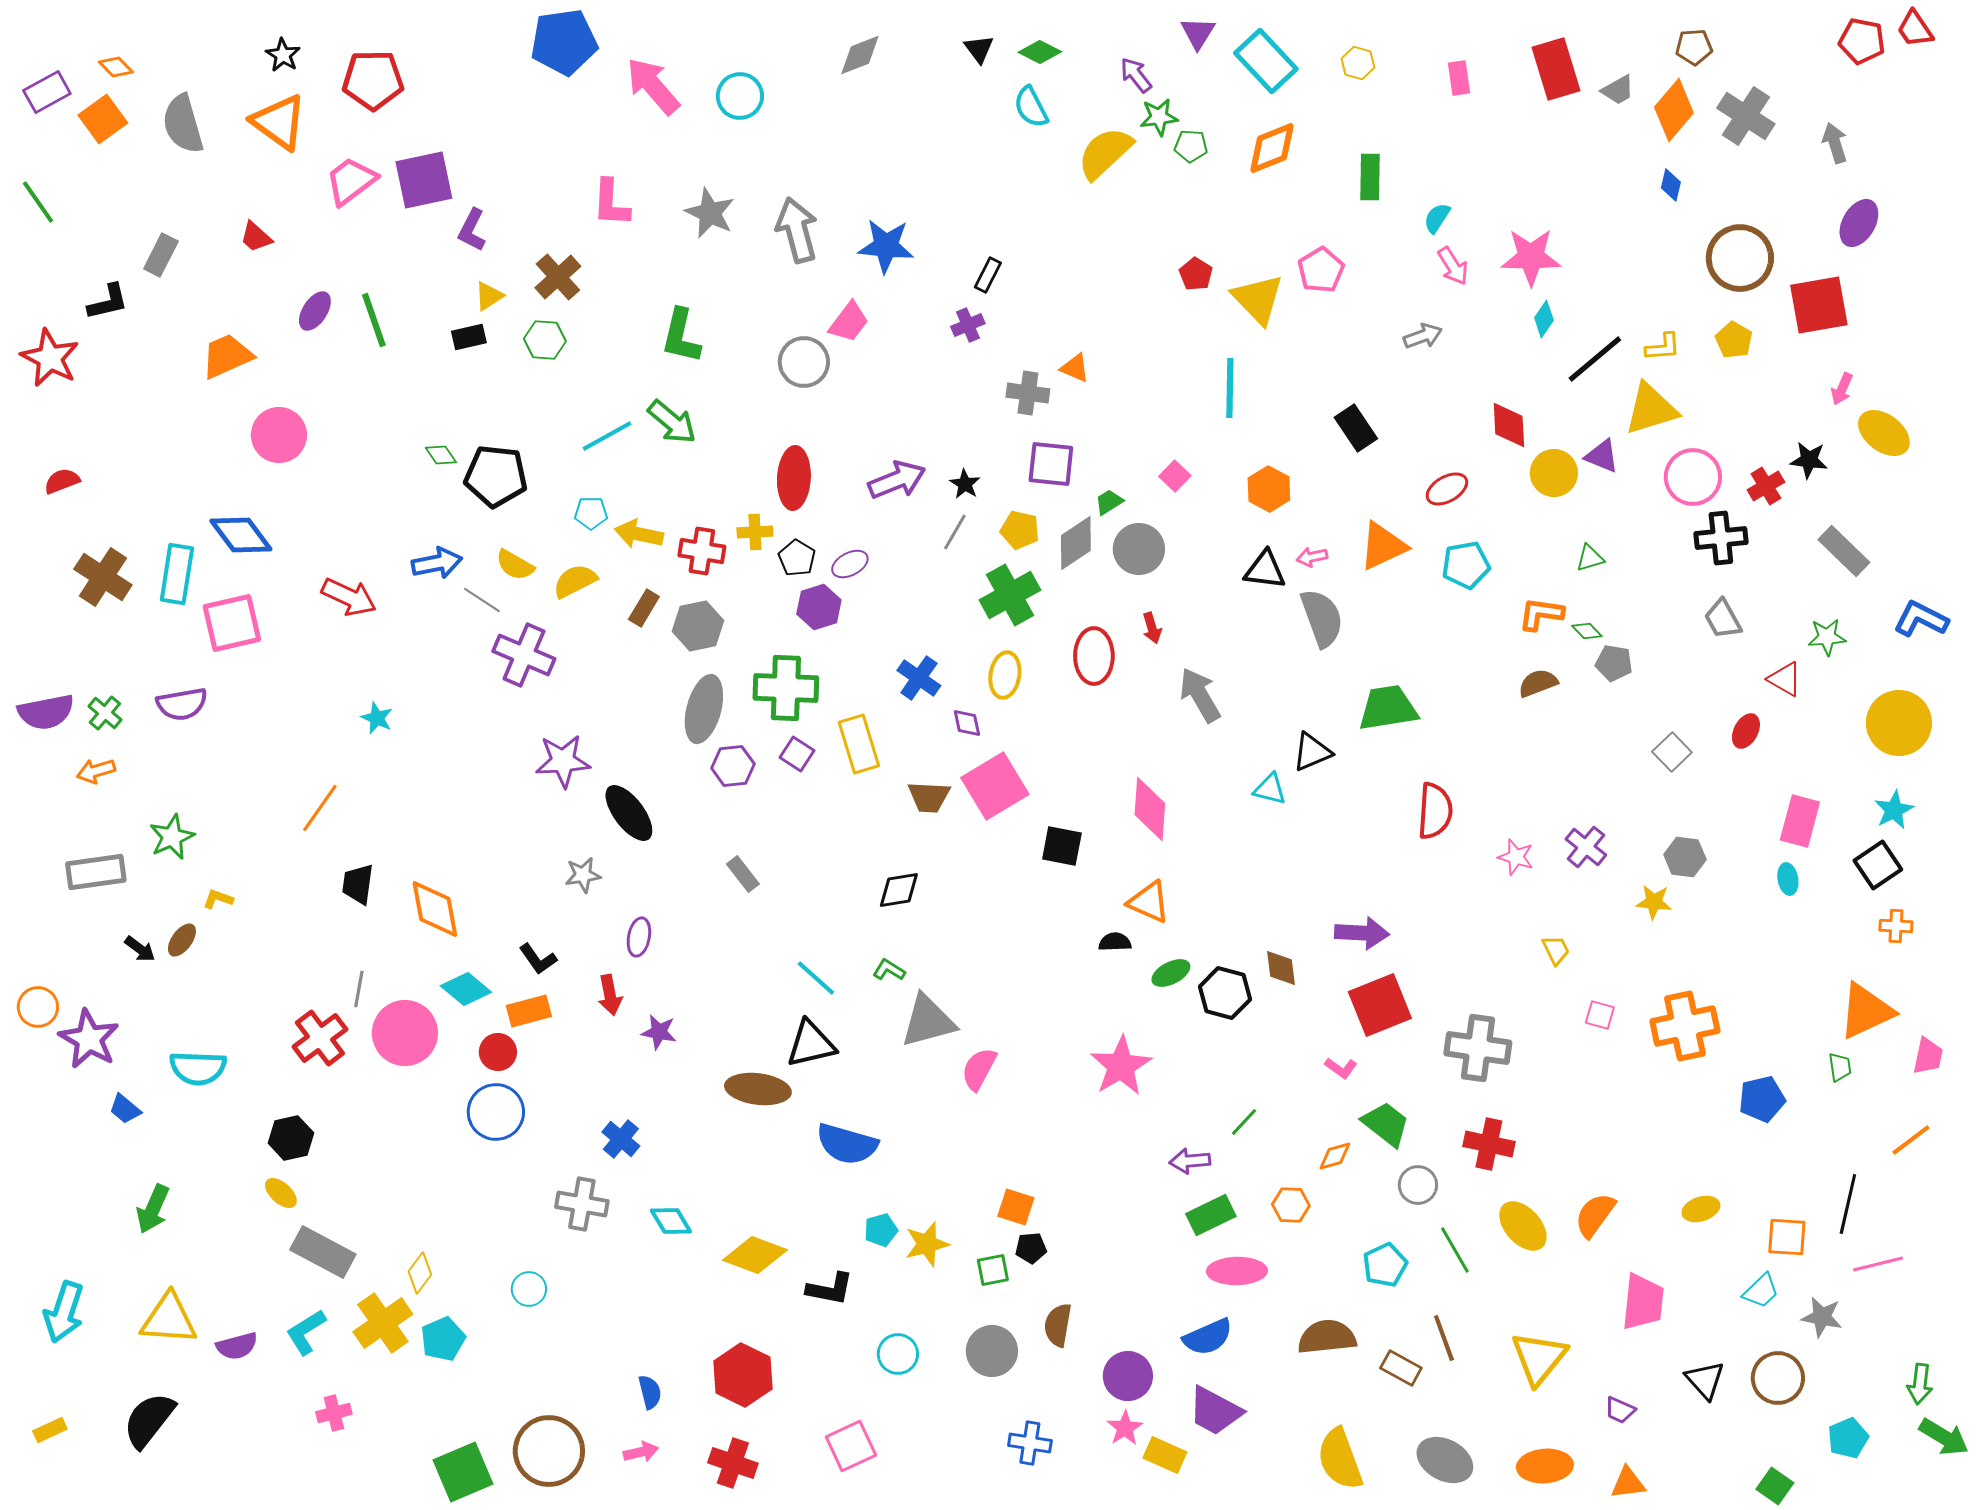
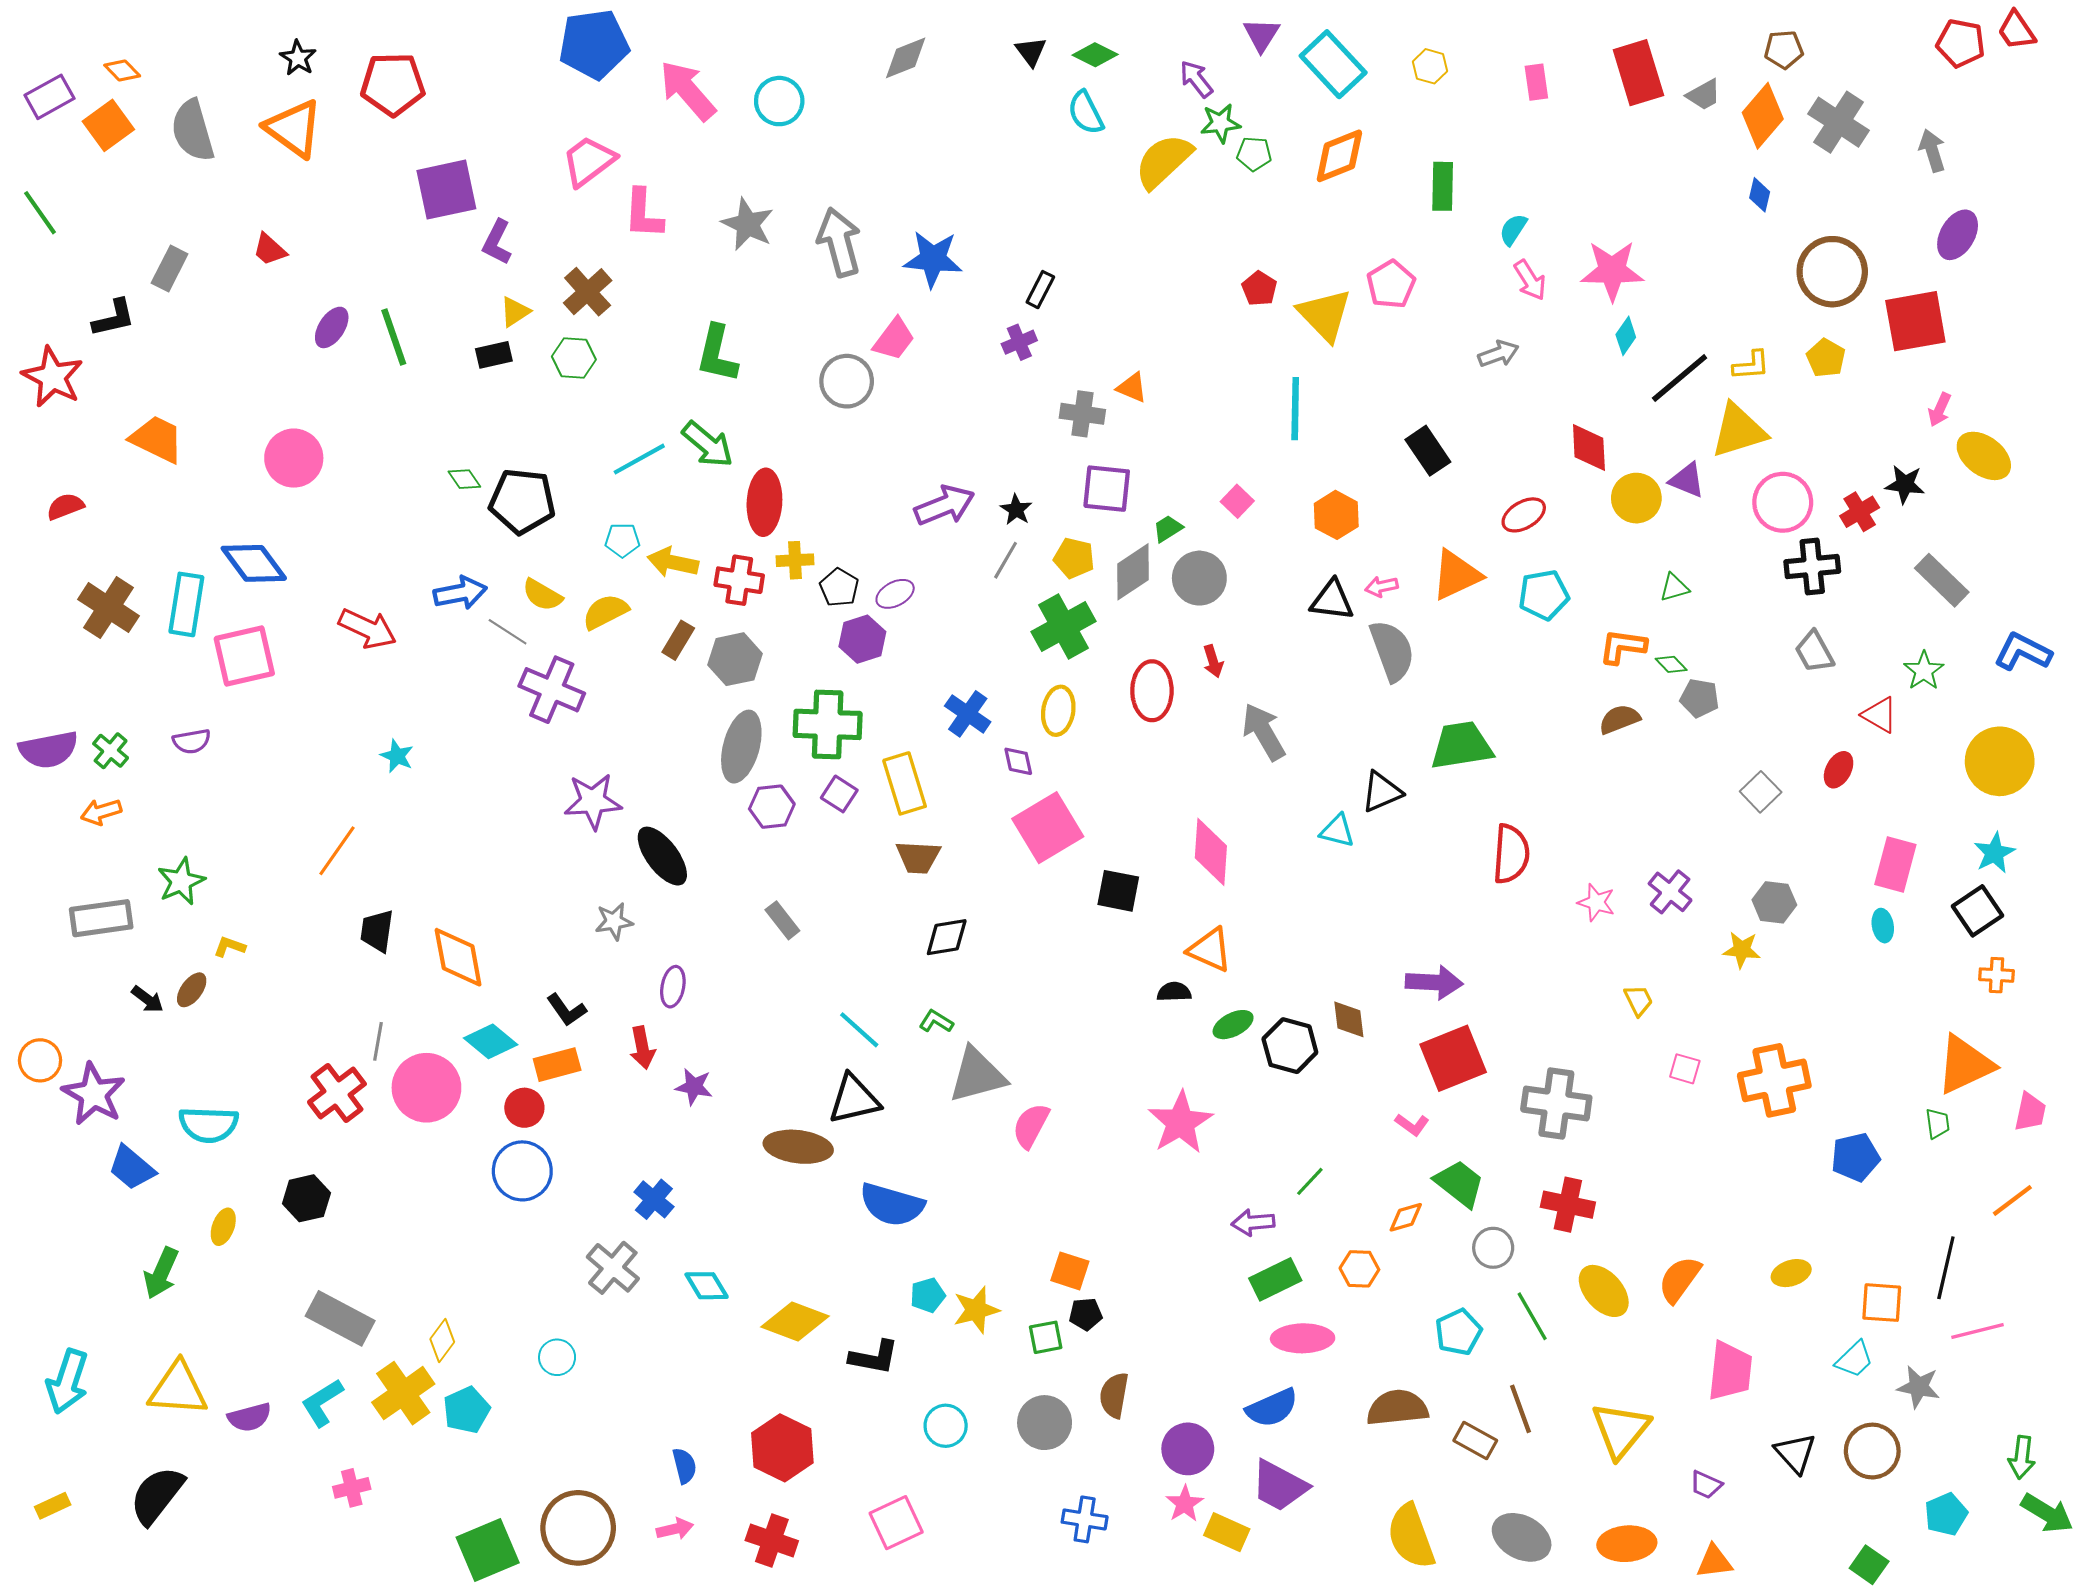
pink trapezoid: (351, 181) -> (589, 161), moved
orange trapezoid: (227, 356) -> (157, 439), moved, turned 50
red ellipse: (794, 478) -> (764, 502), moved
green star: (1827, 637) -> (1924, 671), turned -30
purple semicircle: (182, 704) -> (192, 741), size x0.7
brown trapezoid: (929, 797) -> (918, 857), moved
blue trapezoid: (125, 1109) -> (132, 1168), size x1.4
yellow ellipse: (281, 1193) -> (223, 1227), moved, turned 68
gray cross: (582, 1204) -> (613, 1268), turned 30

